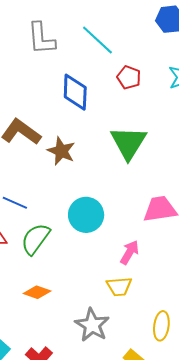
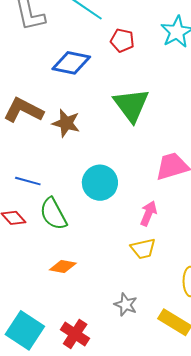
blue diamond: (75, 92) -> (71, 63), turned -72
green semicircle: (35, 239) -> (53, 214), turned -56
gray star: (92, 325) -> (126, 305), moved, size x0.7

